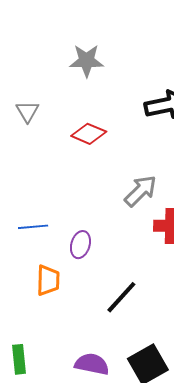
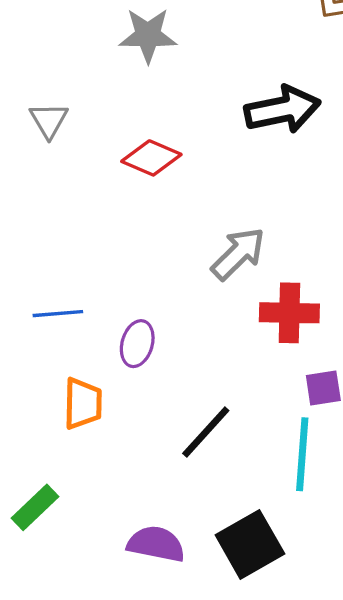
green rectangle: (19, 359) -> (35, 507), moved, turned 52

